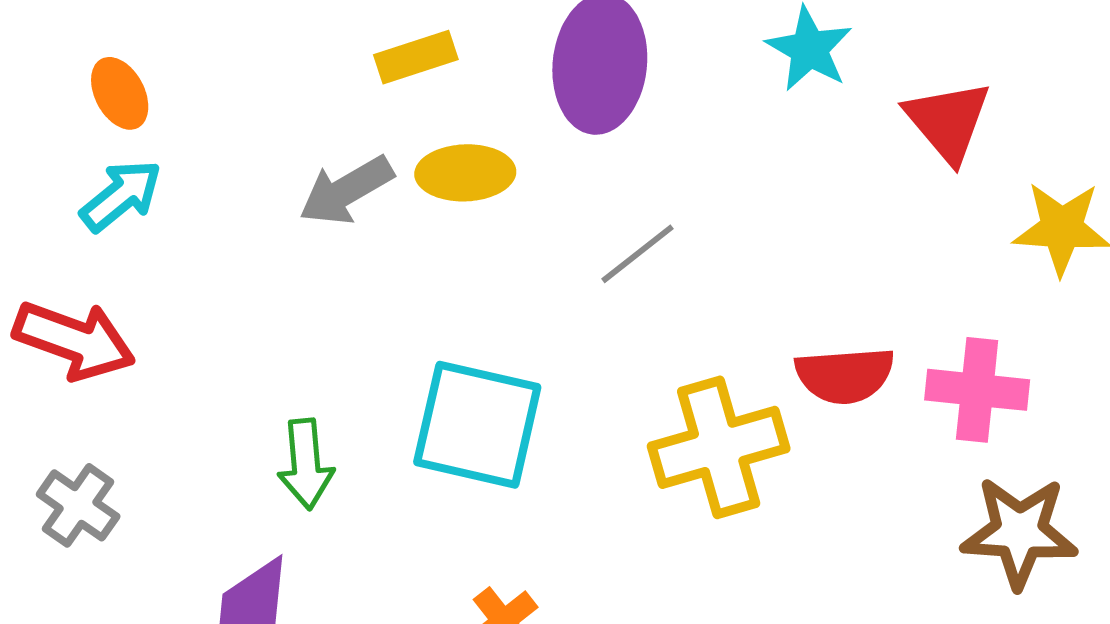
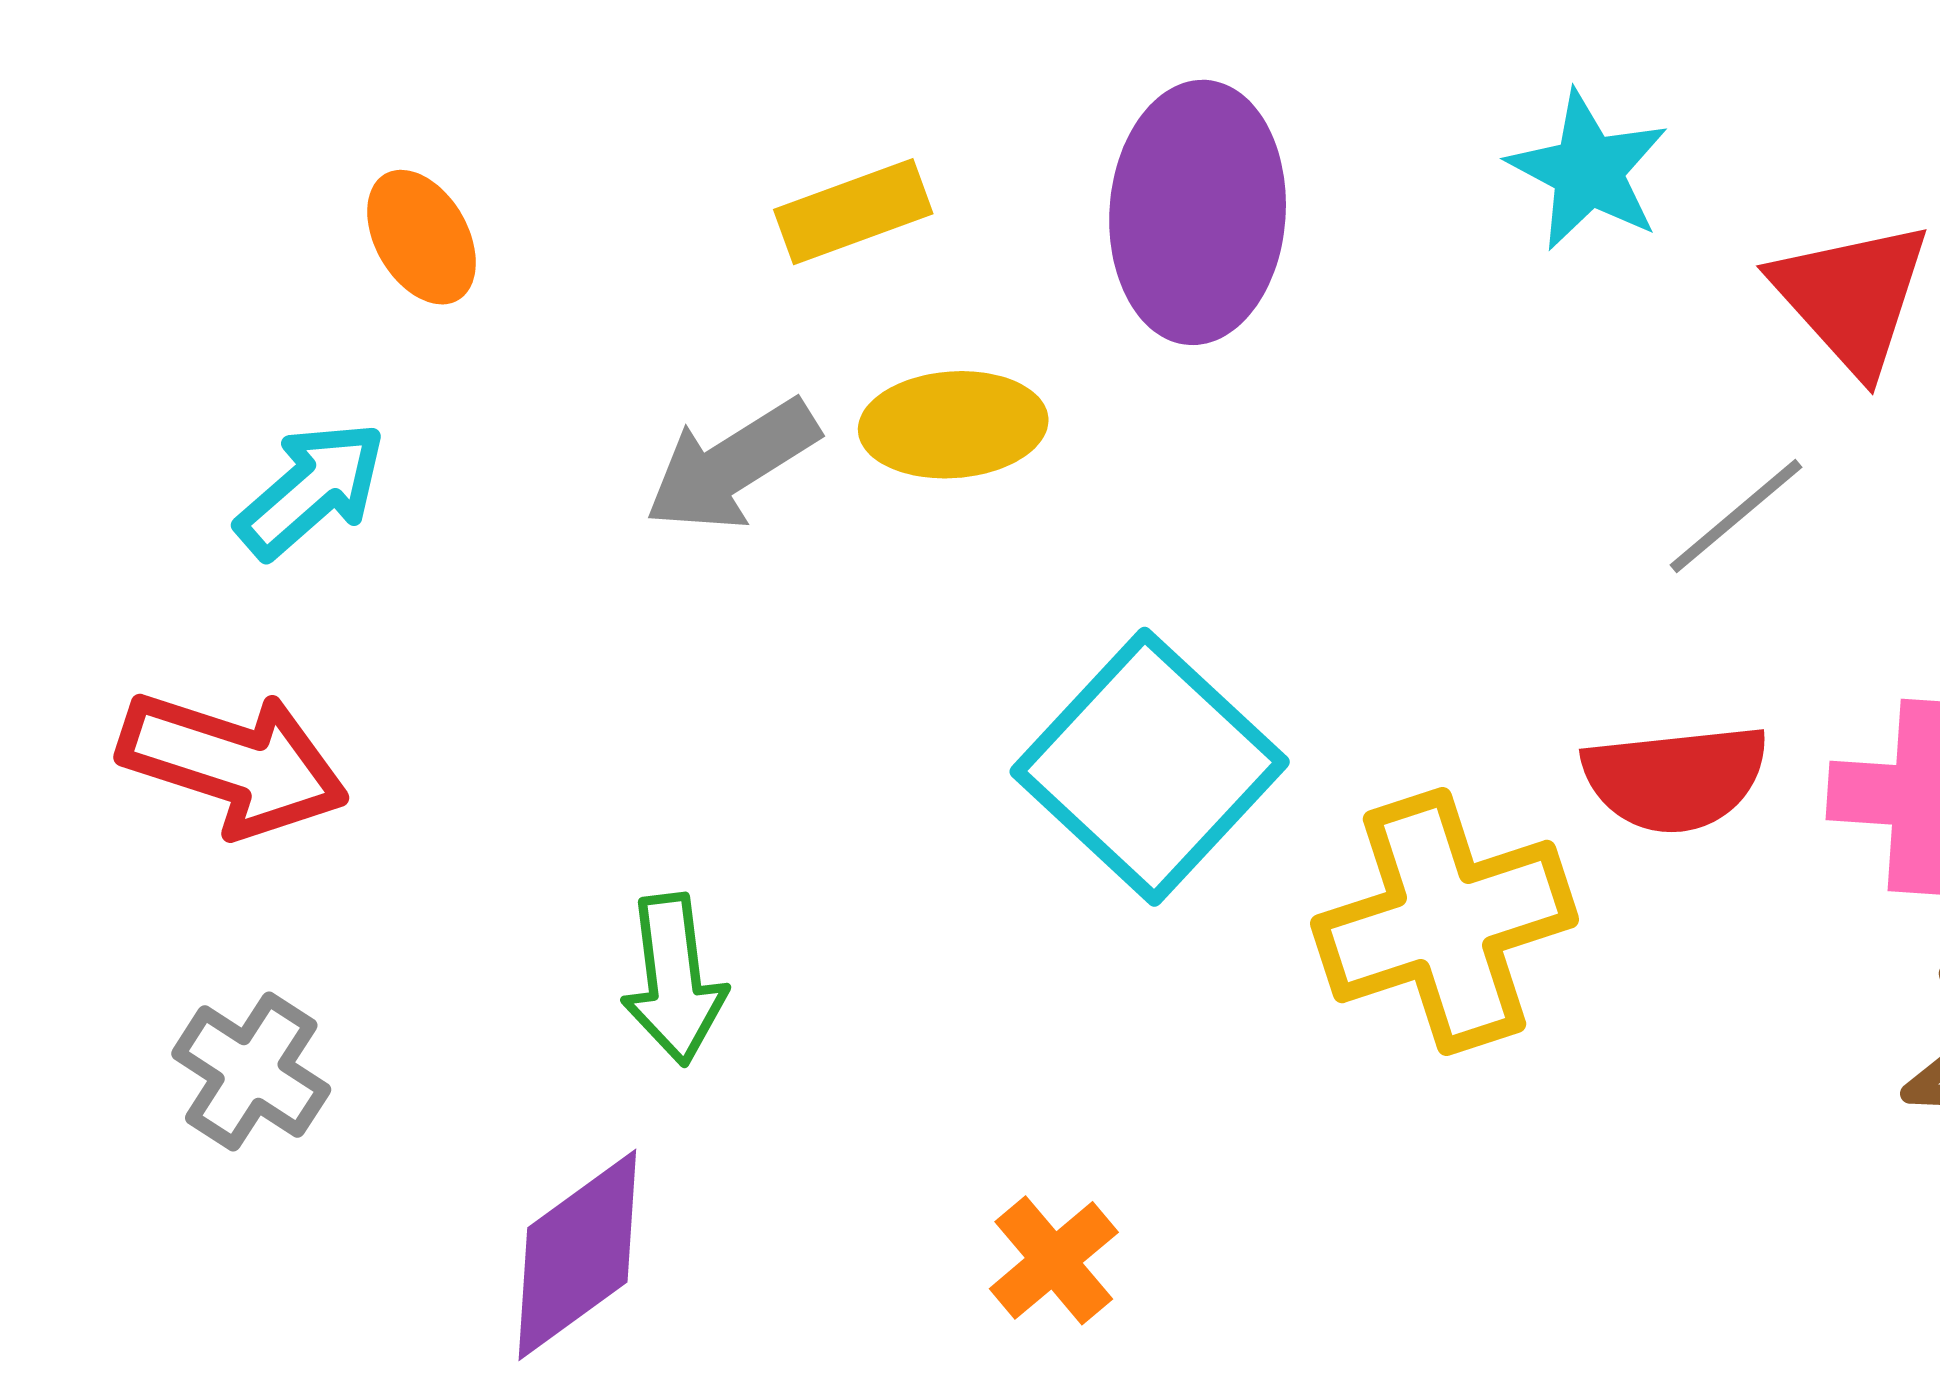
orange ellipse: (120, 93) -> (422, 237), moved
gray line: (637, 254) -> (1736, 516), moved
cyan square: (477, 425) -> (1150, 767), moved, turned 32

